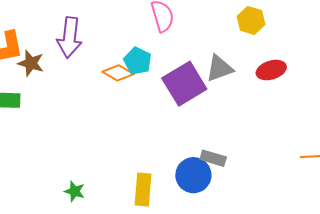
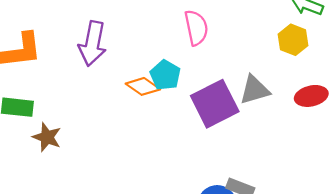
brown star: (31, 63) -> (47, 137), moved

